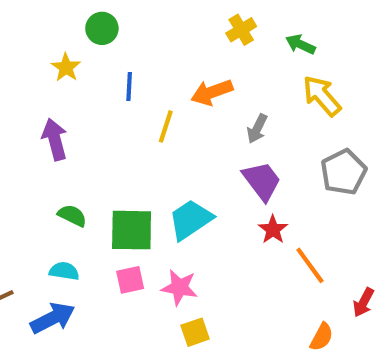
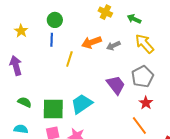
green circle: (102, 28) -> (55, 20), moved
yellow cross: (241, 30) -> (105, 12), turned -32
gray arrow: (257, 129) -> (113, 46), moved, turned 40
gray pentagon: (343, 172) -> (142, 77), moved
red star: (273, 230) -> (146, 103), moved

